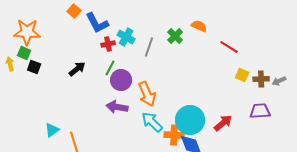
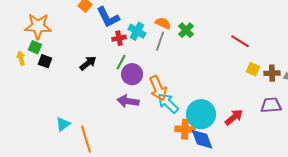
orange semicircle: (199, 26) -> (163, 23), moved
cyan arrow: (152, 122) -> (168, 103), moved

